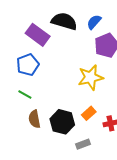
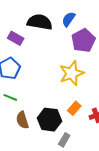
purple rectangle: (38, 35) -> (16, 38), size x0.7
gray rectangle: (83, 144) -> (64, 140), moved, turned -32

